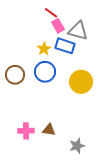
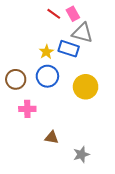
pink rectangle: (58, 26) -> (73, 14), moved
pink cross: (26, 131) -> (27, 109), moved

